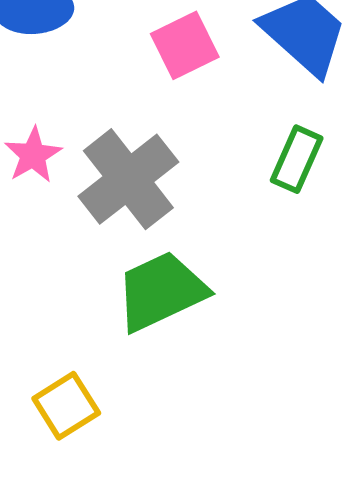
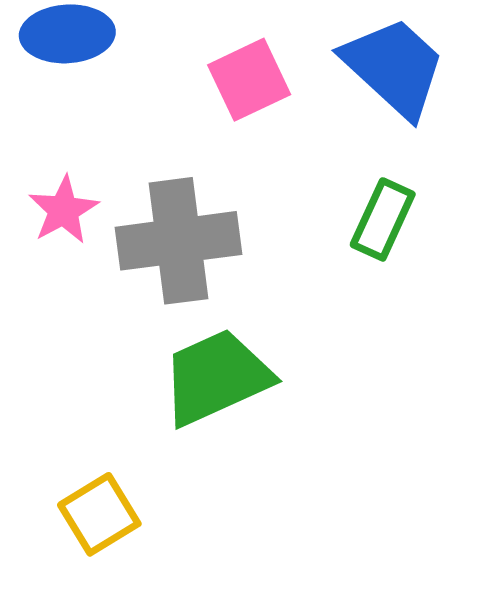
gray cross: (128, 179) -> (178, 241), turned 30

